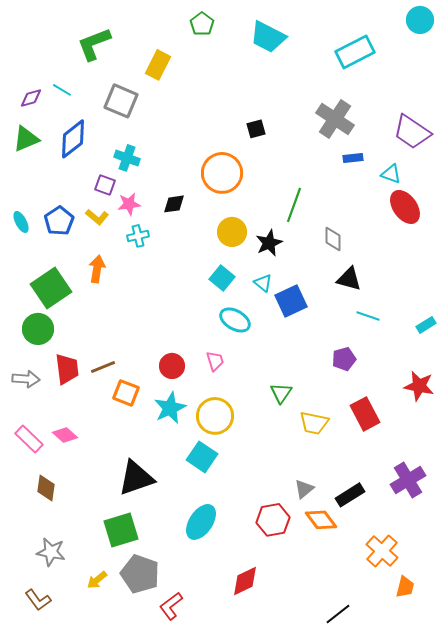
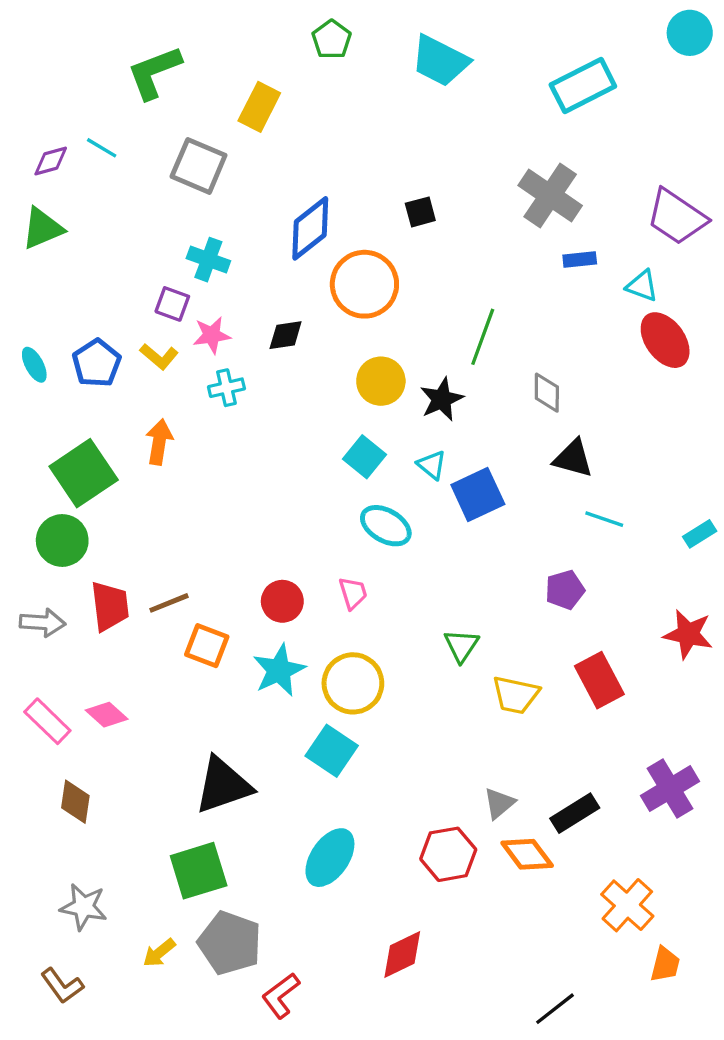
blue diamond: (73, 139) -> (310, 228), moved

